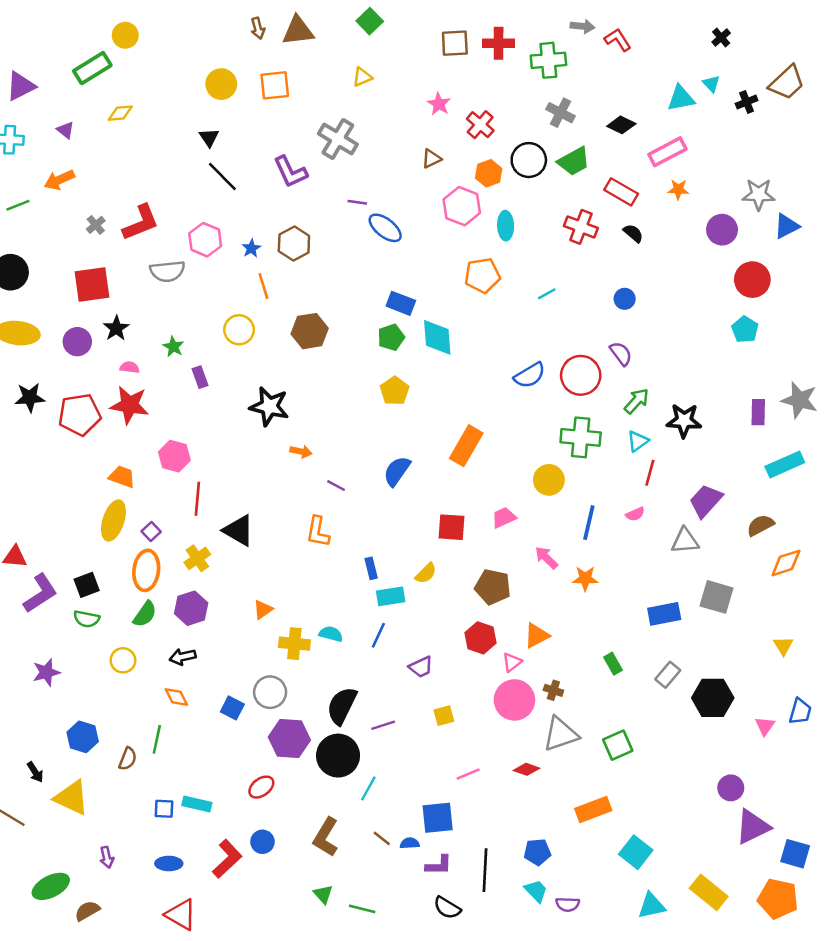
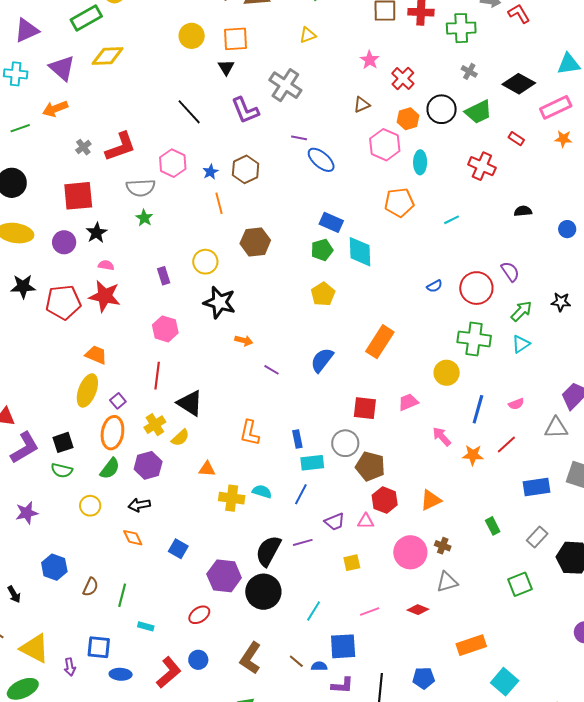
yellow diamond: (120, 113) -> (108, 56), size x1.5
gray cross: (560, 113) -> (469, 71), size x0.7
black diamond: (621, 125) -> (519, 84), size x1.4
purple triangle: (65, 130) -> (62, 68), size x1.8
black triangle: (209, 138) -> (226, 67), moved
red rectangle: (621, 192) -> (516, 139), size x0.6
black semicircle: (633, 233) -> (523, 211), moved, turned -48
blue circle: (625, 299) -> (567, 229), moved
yellow circle: (239, 330) -> (205, 262), moved
green star: (173, 347) -> (144, 218), moved
blue semicircle: (530, 375) -> (434, 286), size x0.6
black star: (684, 421) -> (561, 302), moved, size x0.7
pink hexagon: (174, 456) -> (165, 329), moved
red line: (650, 473) -> (506, 445), moved, turned 30
orange L-shape: (318, 532) -> (250, 433), moved
yellow semicircle: (426, 573) -> (180, 438), moved
brown pentagon: (493, 587) -> (370, 466), moved
orange triangle: (263, 610) -> (207, 469), turned 36
pink triangle: (512, 662) -> (366, 521), moved, turned 36
gray circle: (270, 692) -> (345, 443), moved
purple line: (383, 725) -> (303, 542), moved
gray triangle: (561, 734) -> (447, 582), size x0.7
green line: (157, 739) -> (122, 595), moved
green square: (618, 745) -> (520, 584), moved
cyan line: (368, 788) -> (314, 611), moved
yellow triangle: (72, 798) -> (35, 648), moved
cyan rectangle: (197, 804) -> (146, 626), size x0.7
blue square: (164, 809) -> (99, 647), moved, size x1.4

